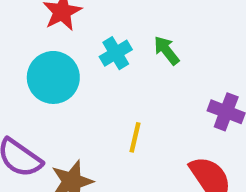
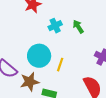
cyan circle: (53, 77) -> (39, 56), moved

